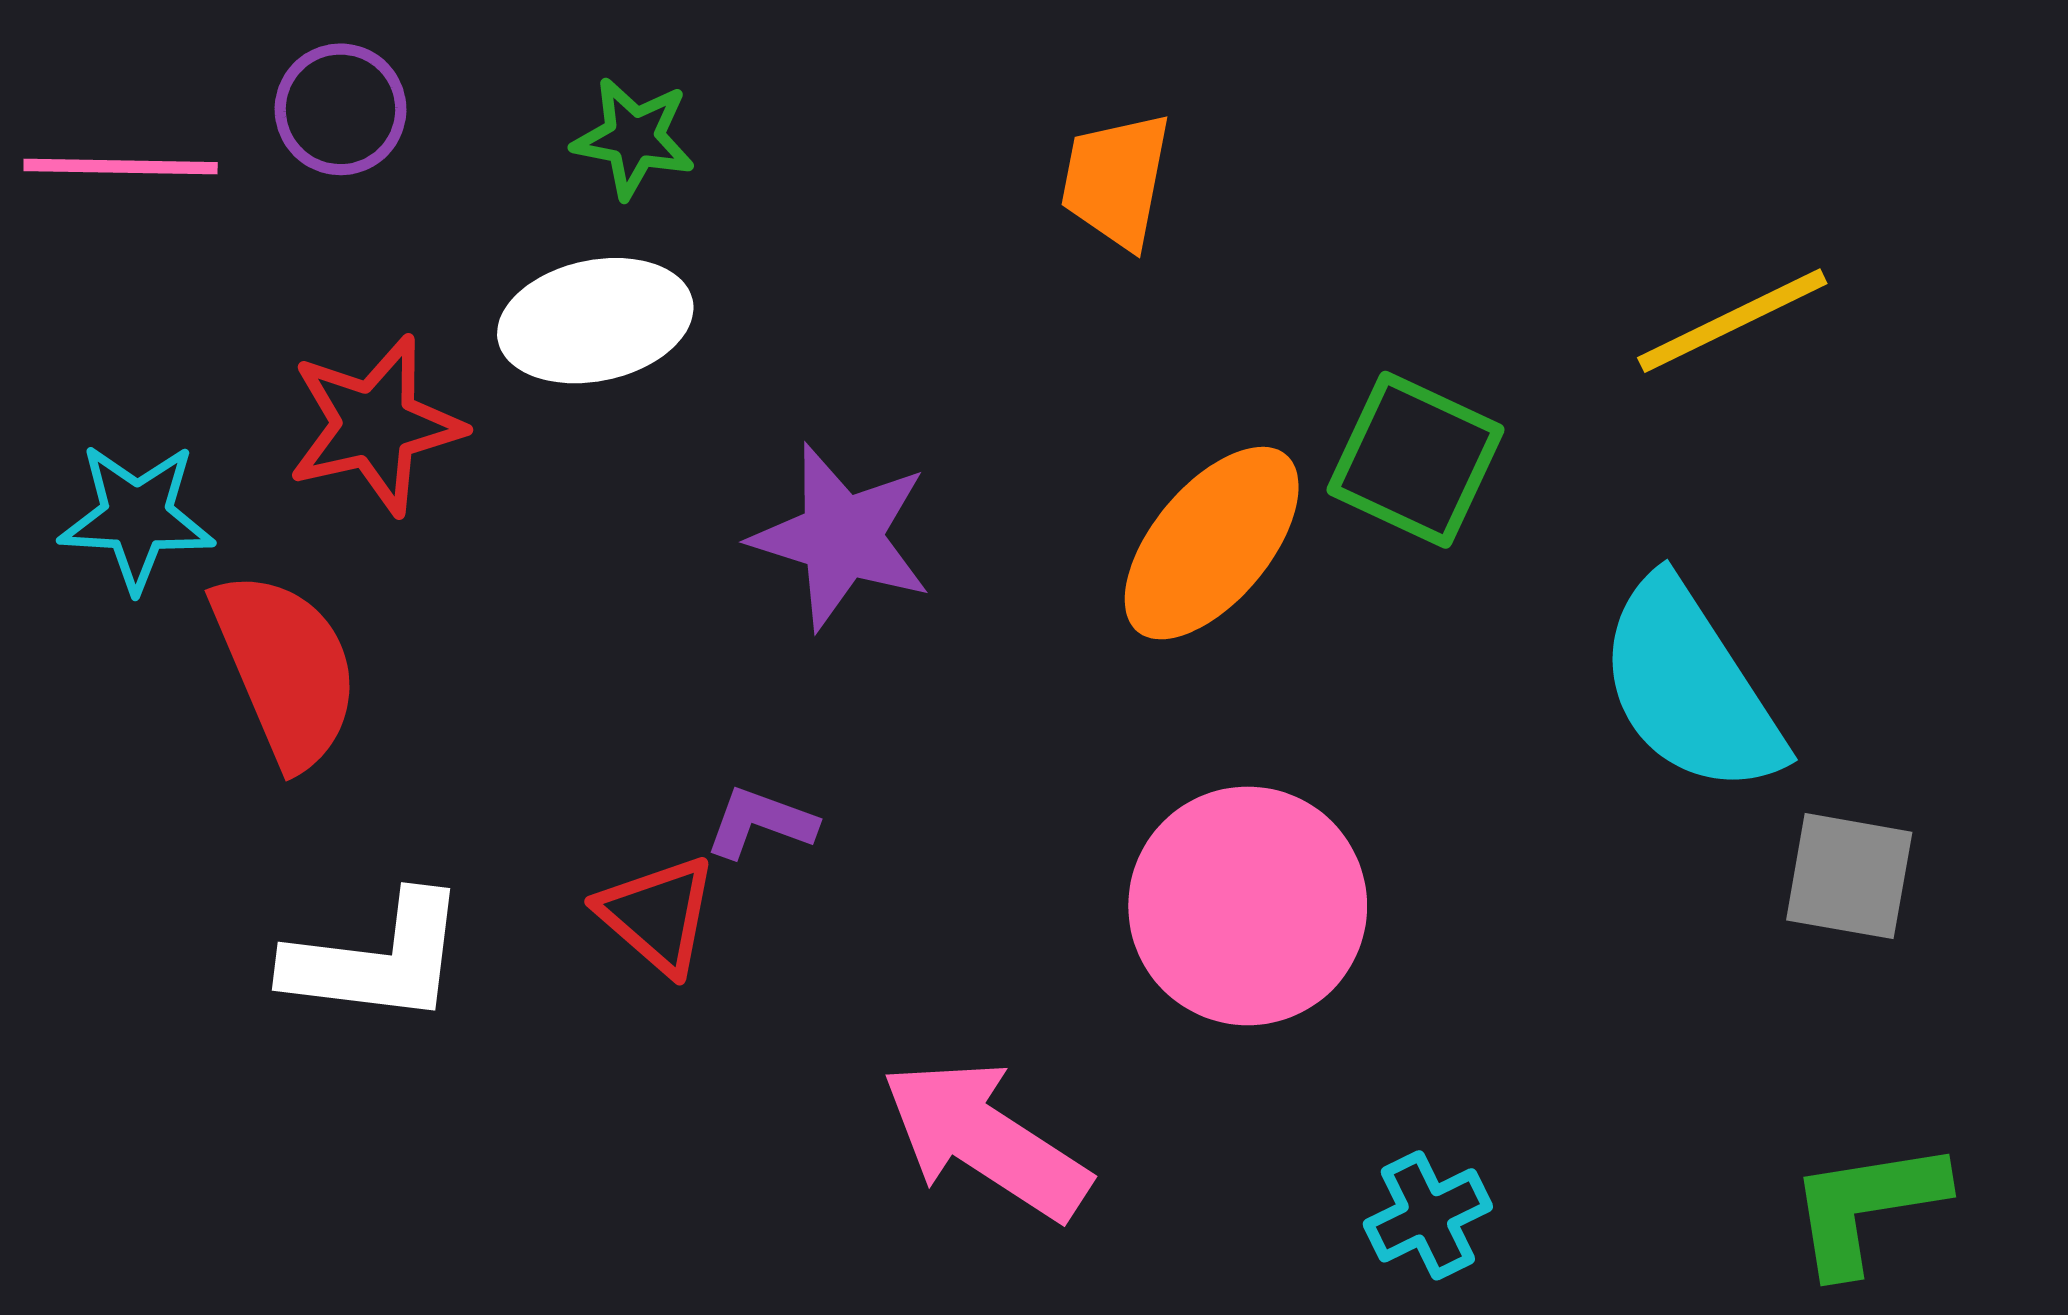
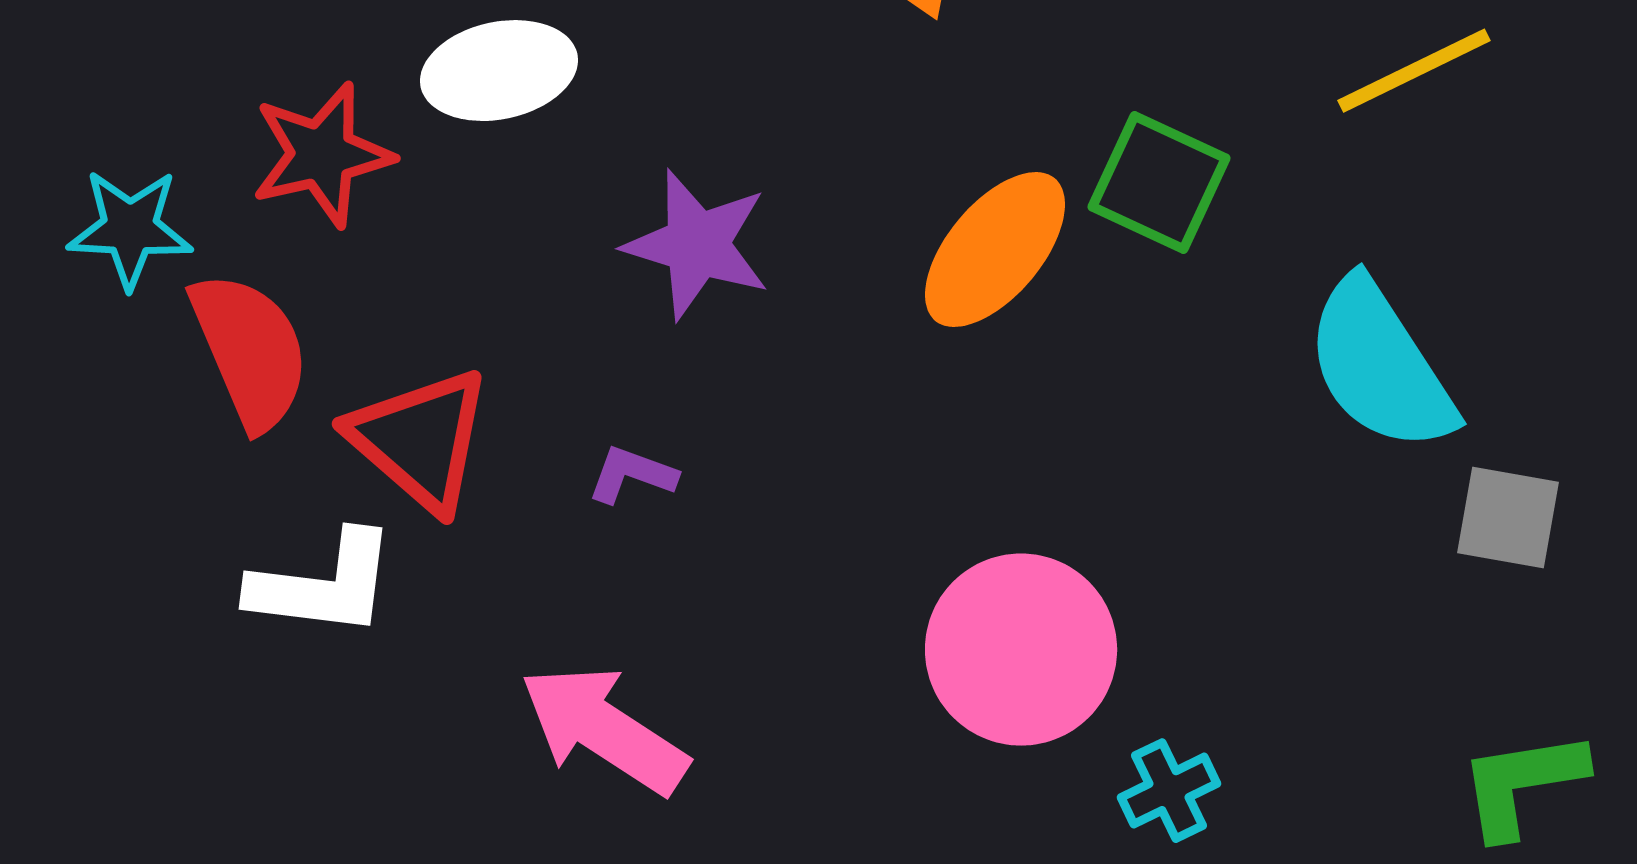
pink circle: (1248, 906) -> (1021, 650), moved
red triangle: (657, 915) -> (420, 440), moved, size x1.5
pink arrow: (985, 1140) -> (604, 730), moved

